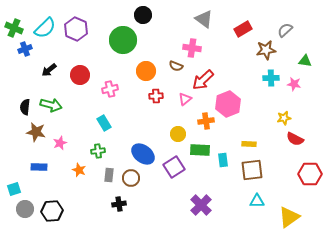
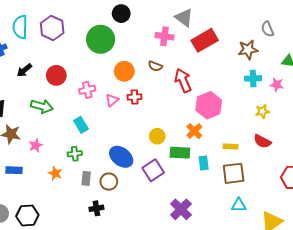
cyan semicircle: (45, 28) -> (20, 27), turned 135
red rectangle: (243, 29) -> (205, 40), moved, size x1.4
gray semicircle: (285, 30) -> (268, 29), turned -70
pink cross: (192, 48) -> (164, 36), moved
red arrow: (203, 80) -> (183, 81), turned 110
pink triangle: (185, 99) -> (112, 100), moved
green arrow: (51, 105) -> (42, 106), moved
yellow star: (284, 118) -> (262, 111), moved
orange cross: (206, 121) -> (194, 131), moved, turned -35
red semicircle: (295, 139) -> (262, 141), moved

